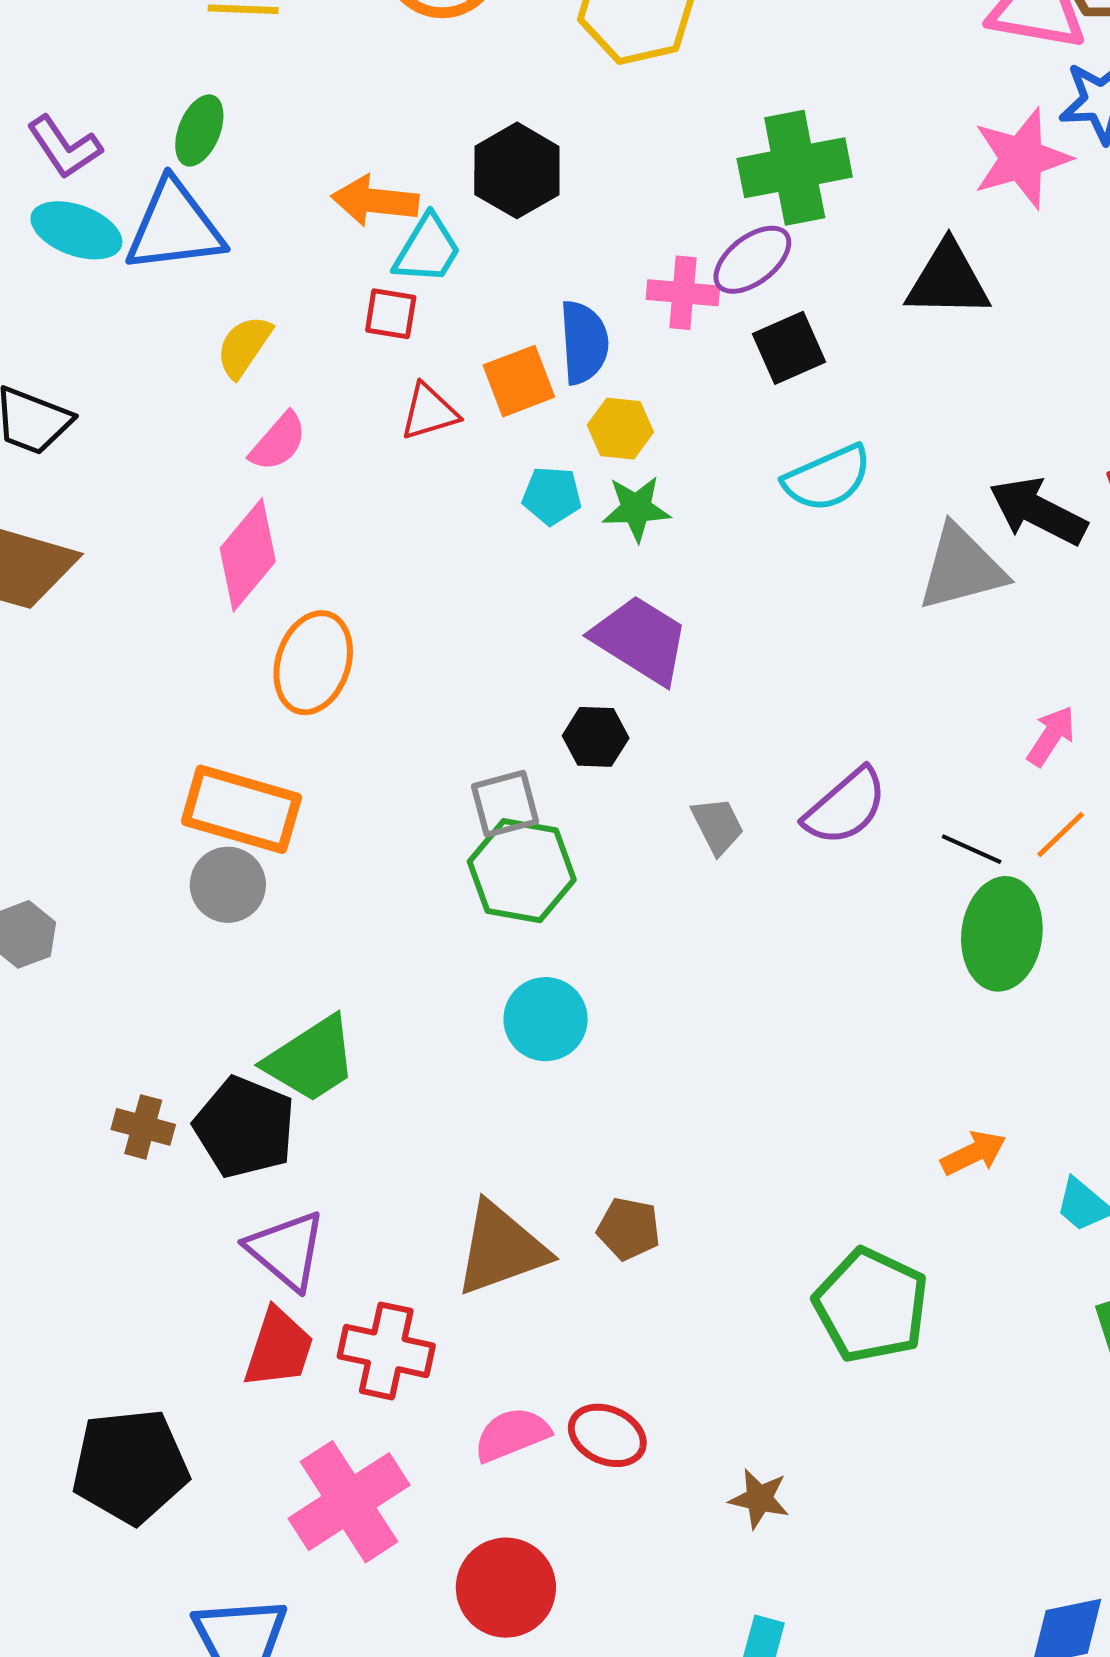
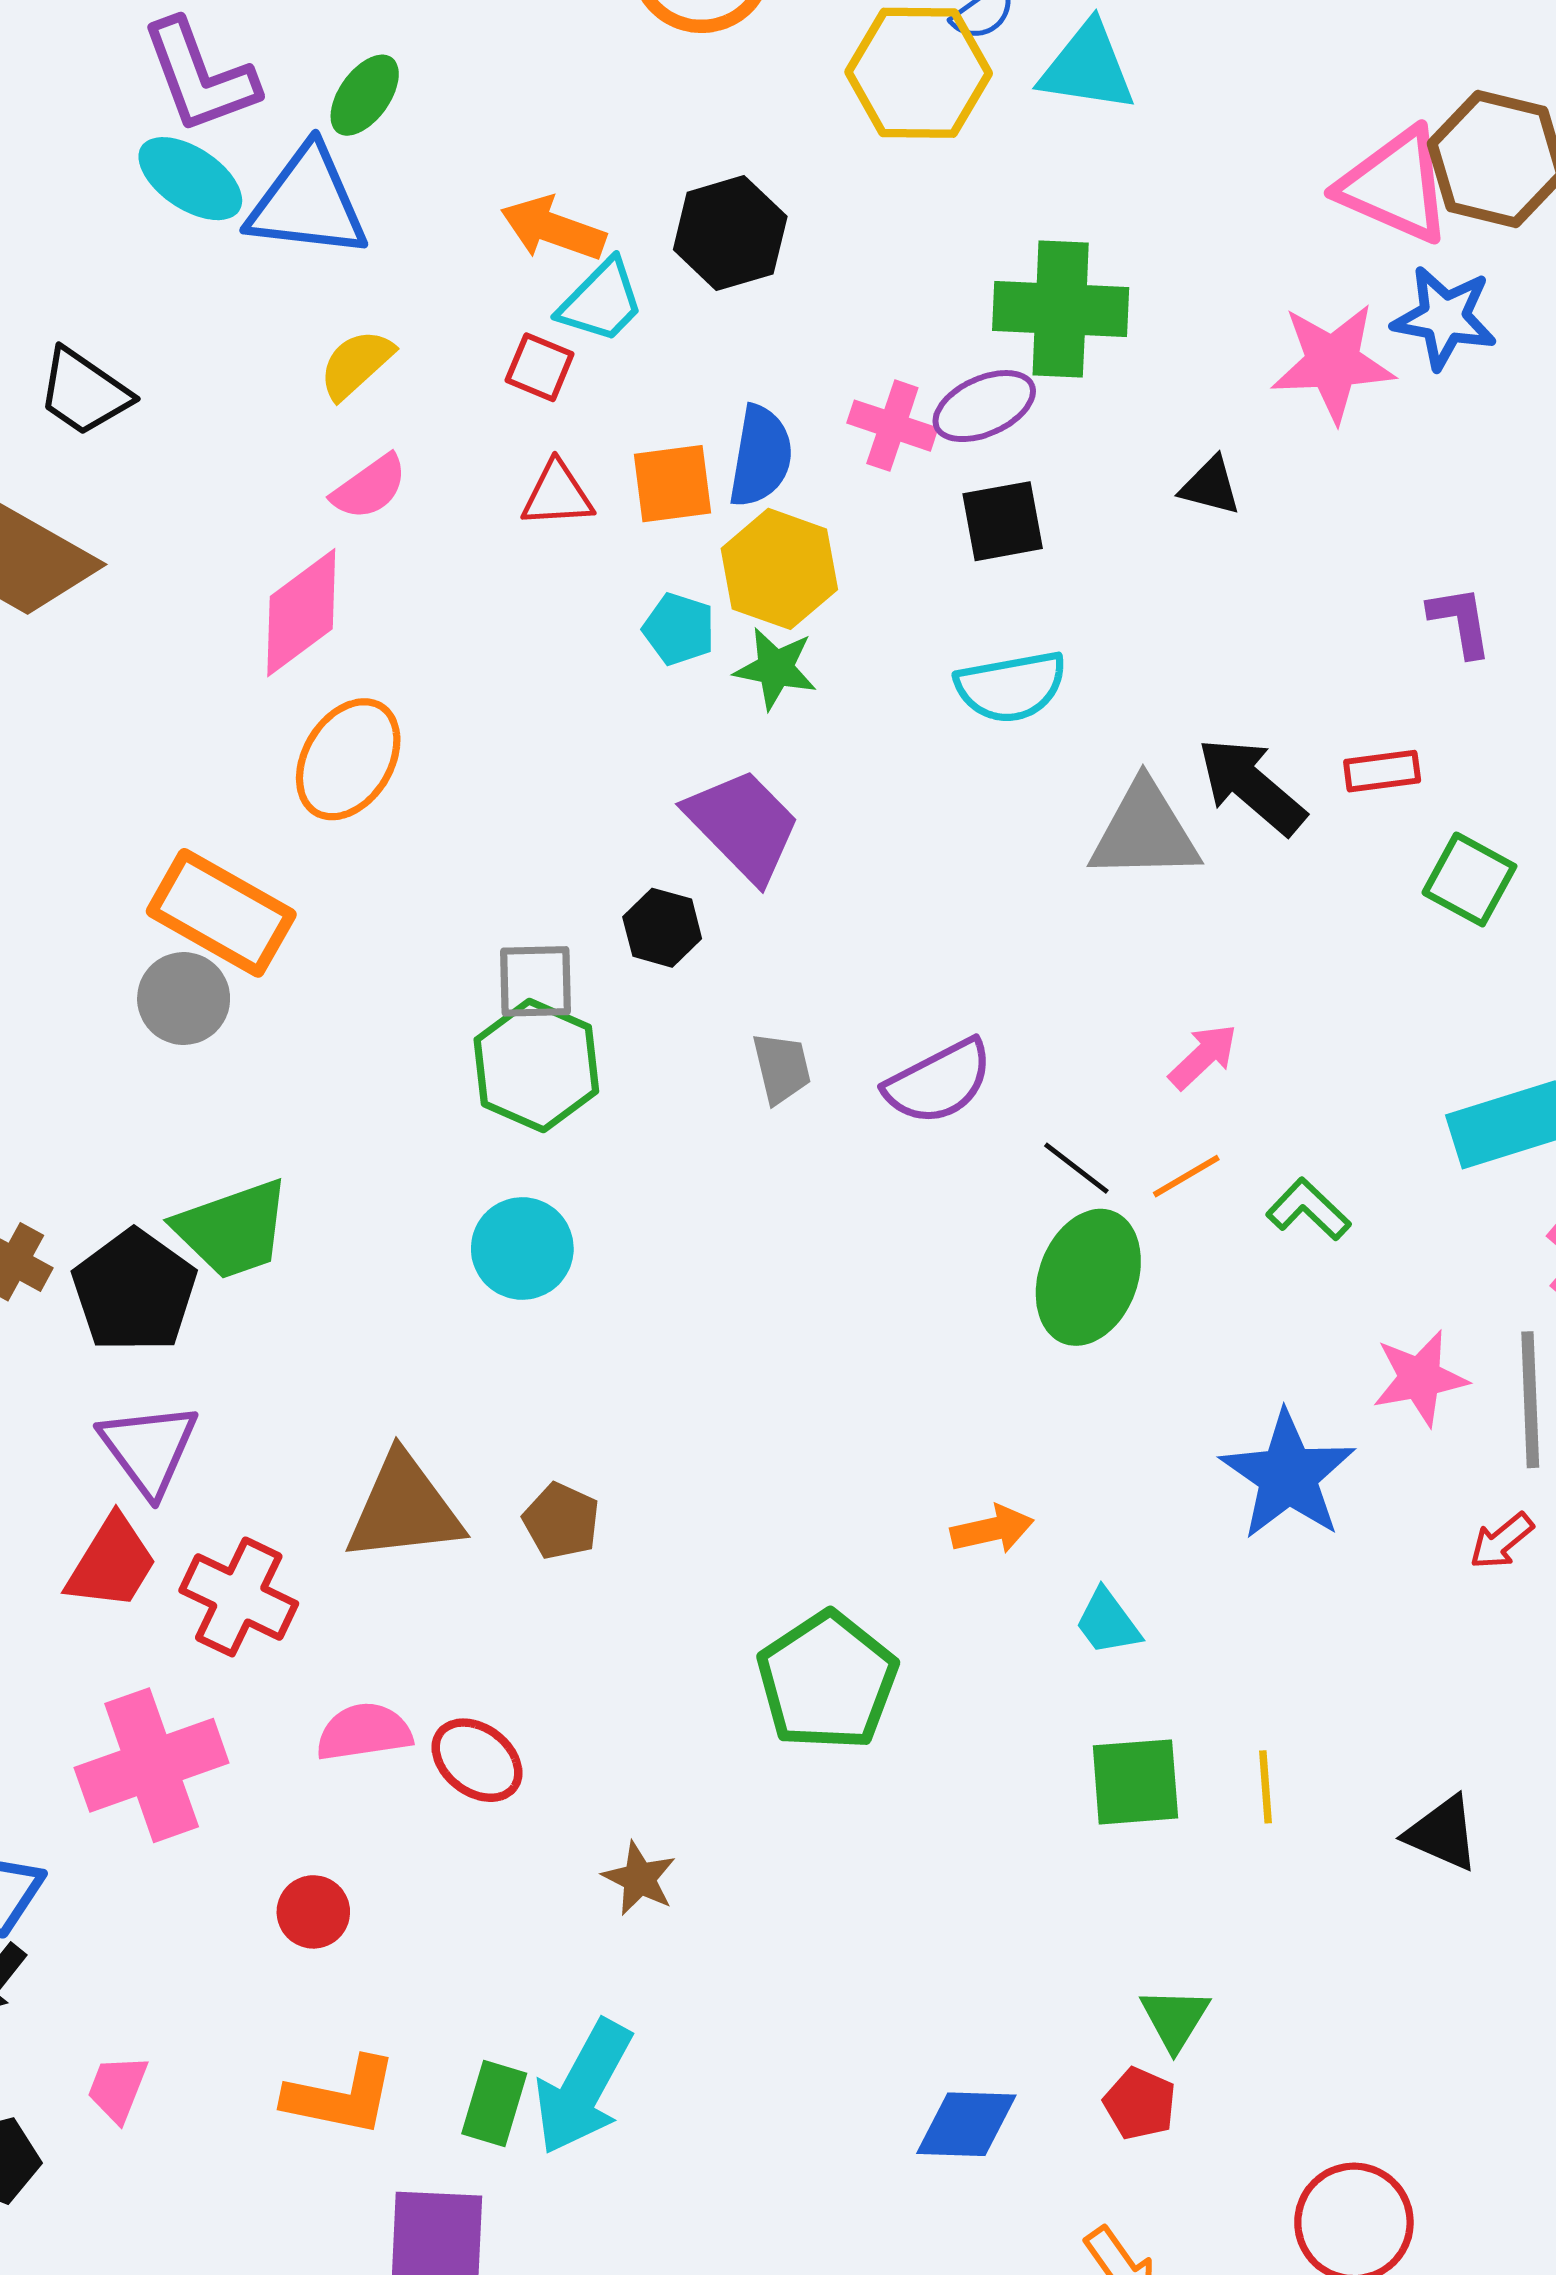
purple L-shape: (64, 147) -> (200, 76), size x1.4
black triangle: (948, 280) -> (1210, 486), size x0.6
yellow hexagon: (620, 429) -> (779, 569), size x1.5
red circle: (506, 1588) -> (313, 1912), size x0.6

